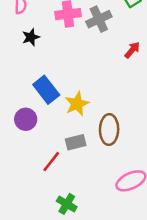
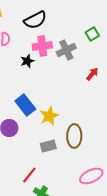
black star: (31, 37) -> (27, 61), moved
red line: (51, 162) -> (29, 175), moved

